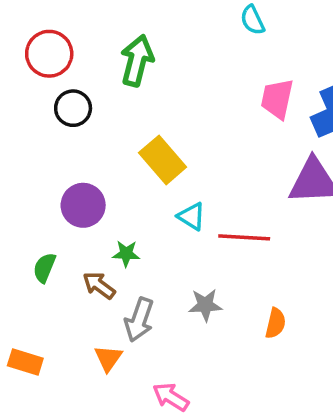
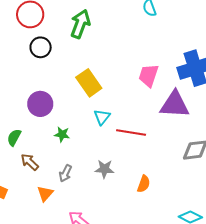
pink trapezoid: (277, 99) -> (149, 75), moved
cyan triangle: (191, 216) -> (102, 117), turned 30
brown arrow: (99, 285) -> (30, 162), moved
gray arrow: (139, 320) -> (65, 173), size x0.7

